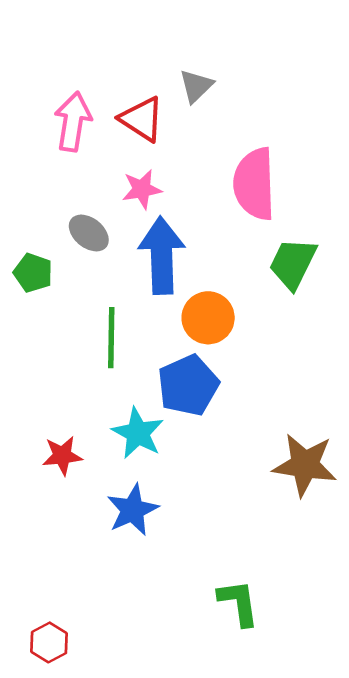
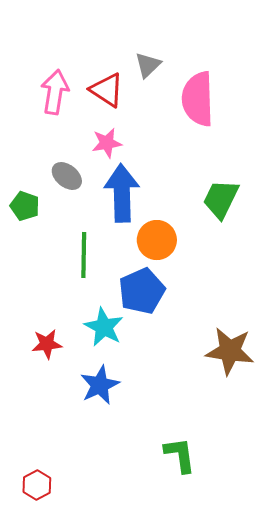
pink semicircle: (254, 184) -> (198, 99), moved

